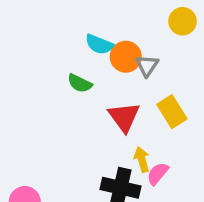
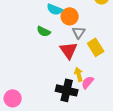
gray triangle: (147, 66) -> (79, 32), moved

